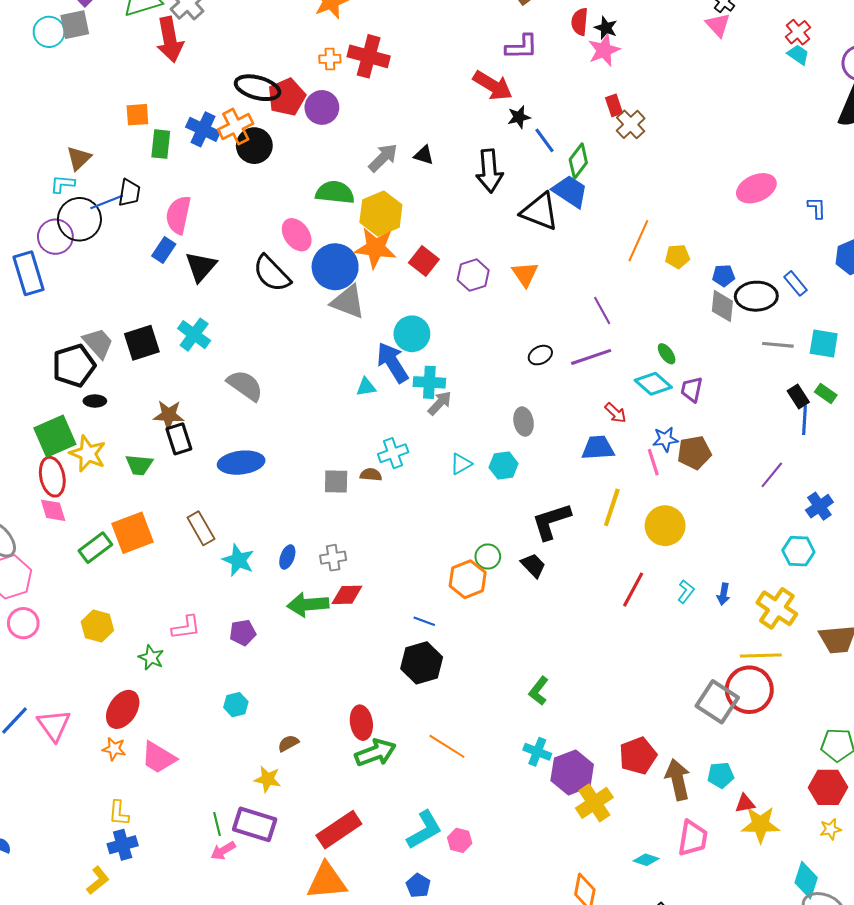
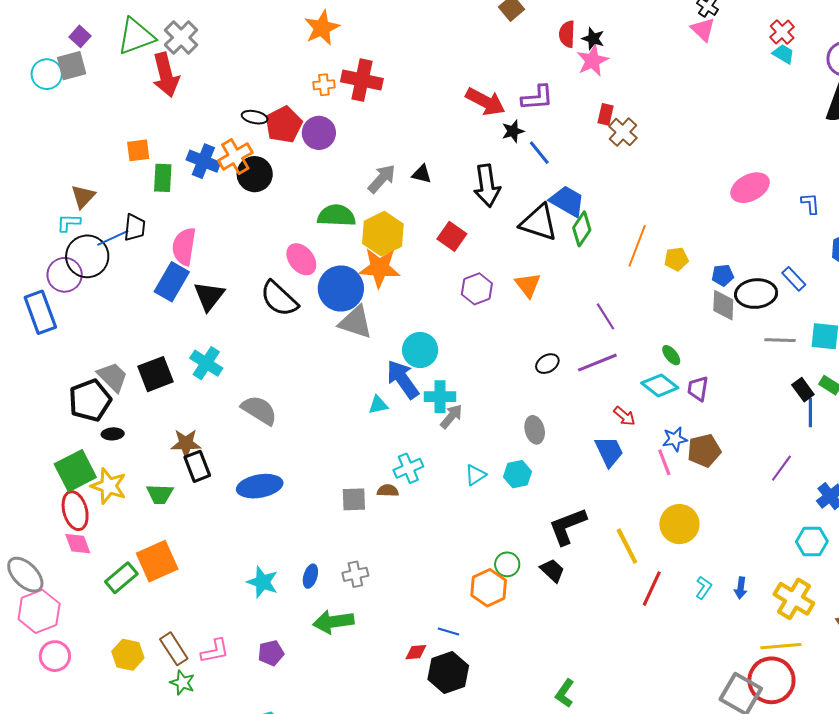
purple L-shape: (522, 47) -> (537, 98), moved
black ellipse: (258, 88) -> (255, 117), size x0.6
red rectangle: (614, 105) -> (606, 114), turned 35
green diamond: (578, 161) -> (582, 229), moved
blue rectangle: (164, 250) -> (172, 282), size x1.5
red square: (424, 261) -> (452, 236), moved
blue trapezoid: (598, 448) -> (609, 451), turned 72
yellow line: (612, 507) -> (627, 546), moved, turned -42
brown rectangle: (201, 528) -> (174, 649), moved
red diamond: (347, 595) -> (416, 652), moved, size x0.7

